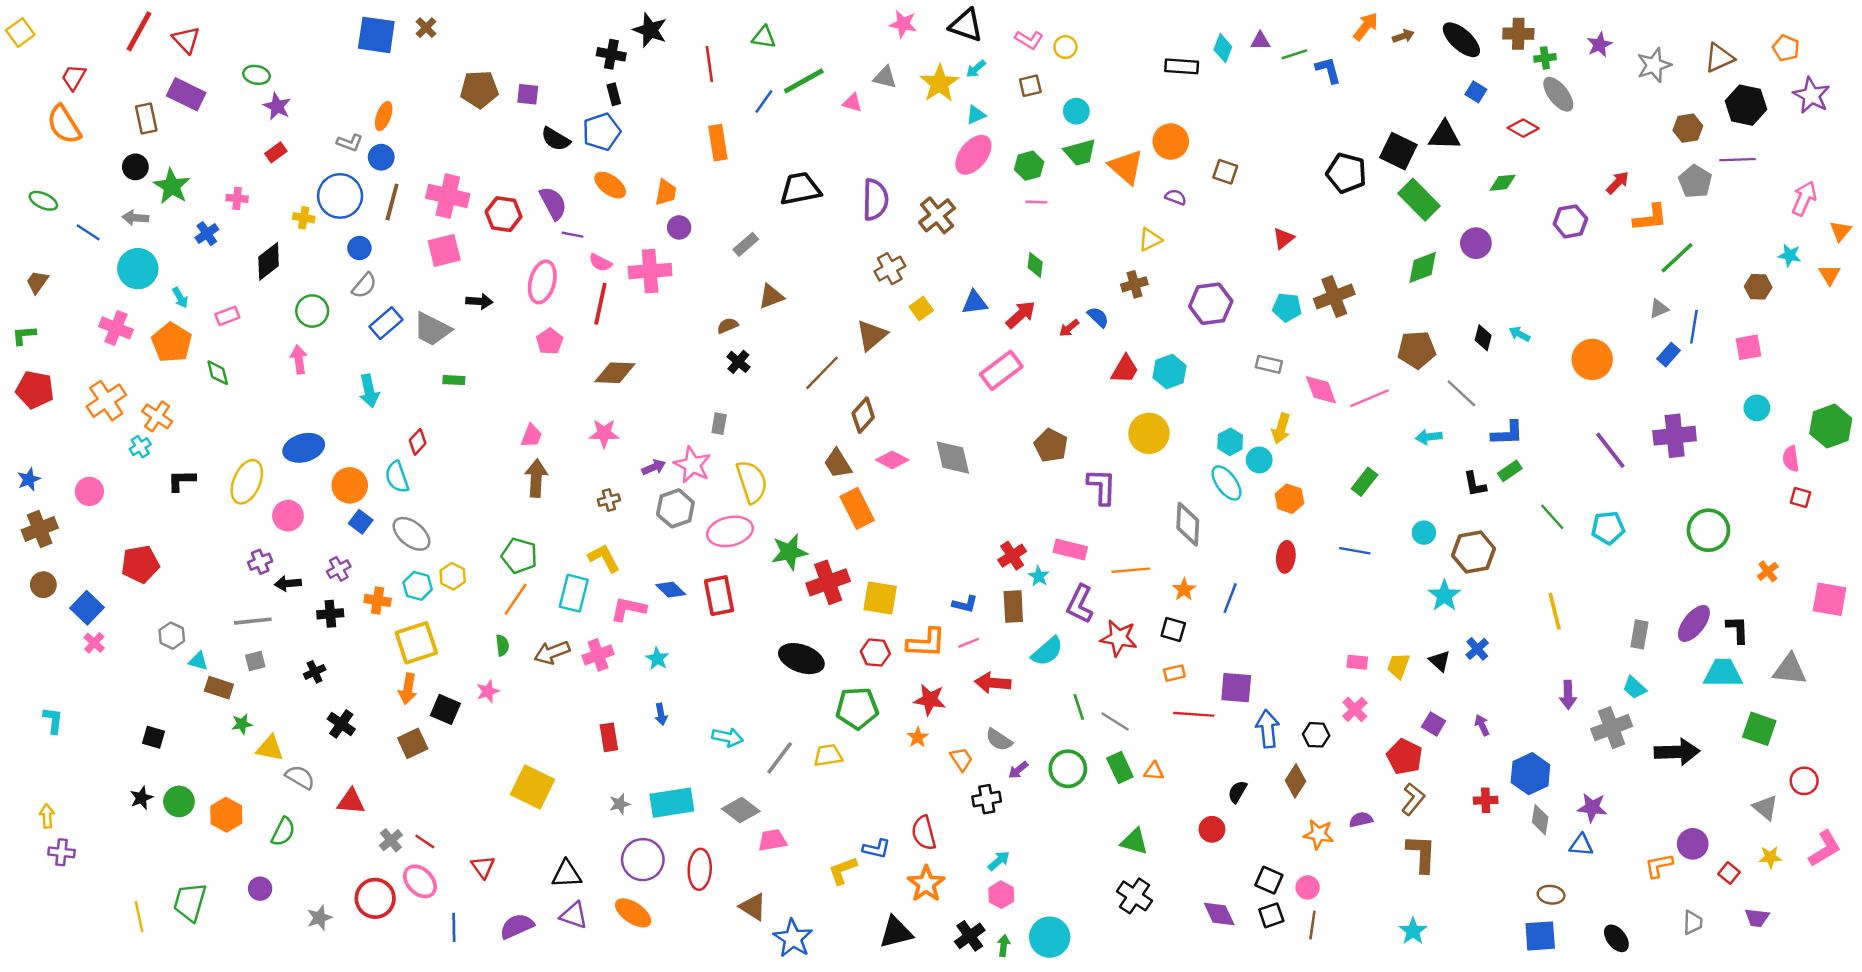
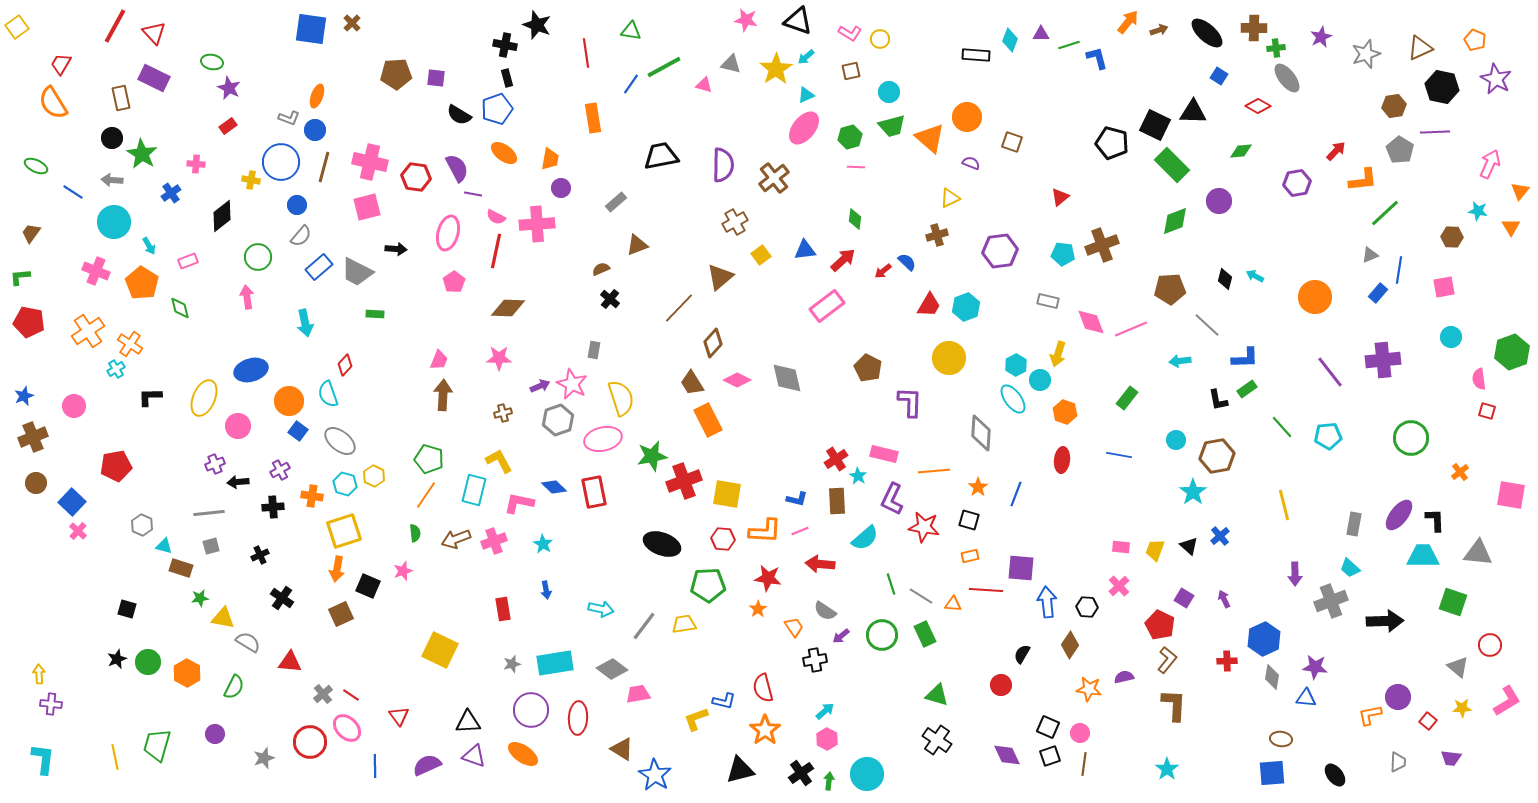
cyan L-shape: (53, 720) -> (43, 759), moved, size x1.4
orange triangle: (1154, 771) -> (953, 604), moved

